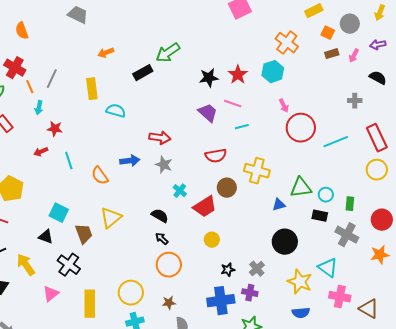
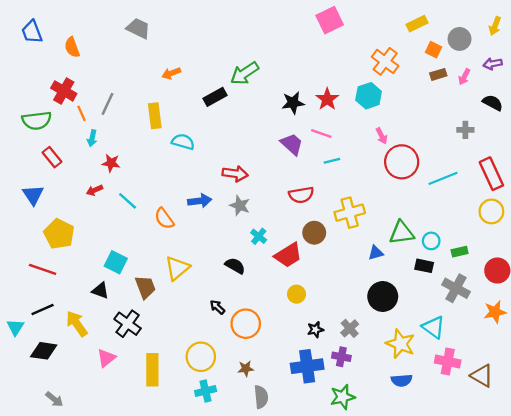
cyan line: (69, 161) -> (128, 201), turned -30
yellow cross: (257, 171) -> (350, 213), turned -30
green rectangle: (350, 204) -> (460, 252), turned 72
black arrow: (162, 239) -> (217, 307), moved

